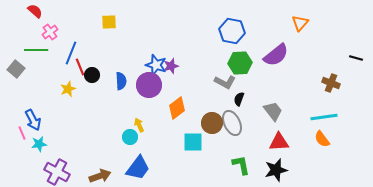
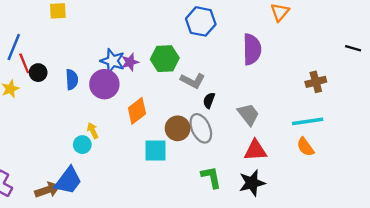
purple semicircle: (276, 55) -> (252, 49), turned -52
black line: (356, 58) -> (353, 48), moved
green hexagon: (240, 63) -> (165, 59), moved
brown cross: (331, 83) -> (316, 82), turned -36
blue trapezoid: (138, 168) -> (68, 181), moved

